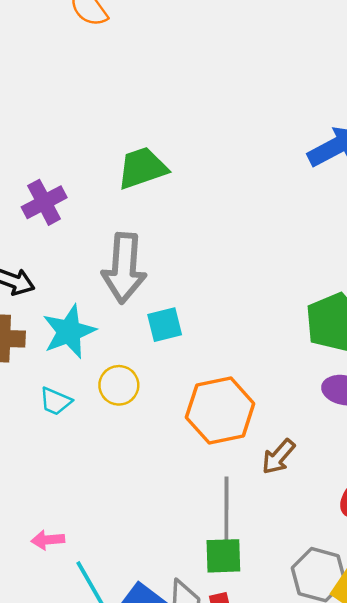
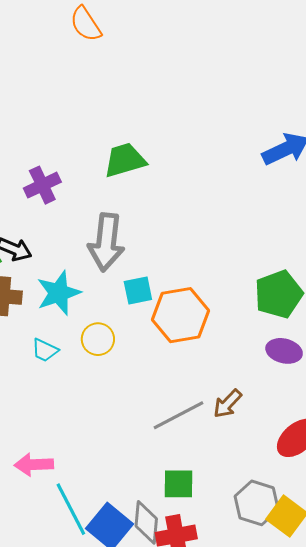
orange hexagon: (220, 411) -> (180, 315), moved
gray line: (226, 510) -> (179, 415), moved, turned 60
pink arrow: (48, 540) -> (34, 465), size x1.4

